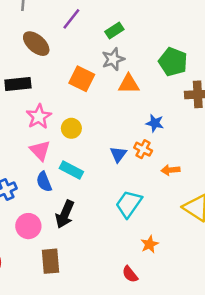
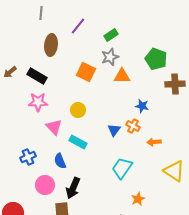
brown ellipse: (36, 44) -> (51, 45), turned 55
black rectangle: (18, 84) -> (37, 76), turned 36
pink star: (39, 117) -> (38, 102), moved, turned 30
blue semicircle: (44, 182) -> (60, 161), moved
black arrow: (65, 214) -> (73, 188), moved

